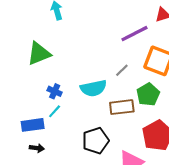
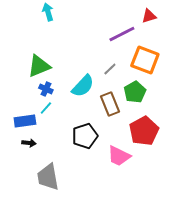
green triangle: (39, 54) -> (39, 66), moved
cyan semicircle: (93, 88) -> (83, 86), turned -35
brown rectangle: (122, 107) -> (110, 104), turned 75

